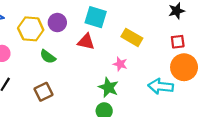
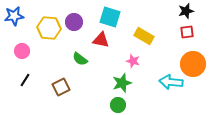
red square: (178, 42) -> (187, 32), moved
green semicircle: (48, 57) -> (80, 59), moved
green star: (108, 87) -> (122, 83), turned 30

